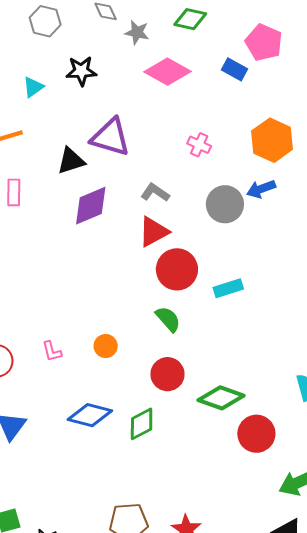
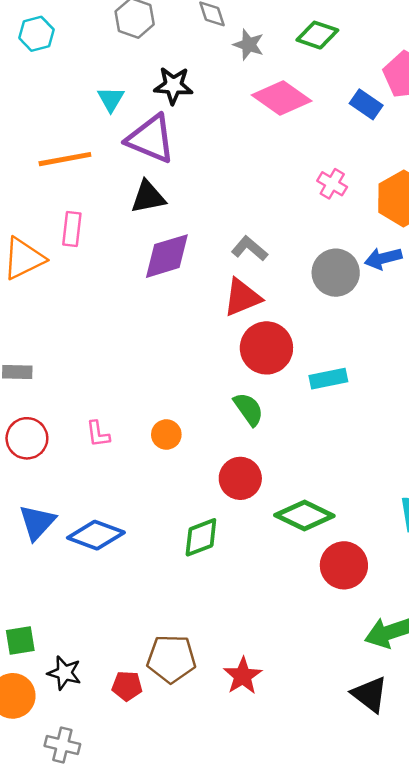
cyan triangle: (33, 87) -> (111, 99), turned -30
purple triangle: (111, 137) -> (151, 139), moved
pink cross: (199, 145) -> (332, 184), moved
blue diamond: (90, 415) -> (96, 535), moved

